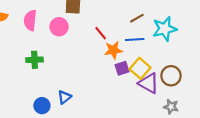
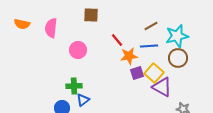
pink circle: (59, 27) -> (78, 50), moved
green cross: (35, 60) -> (74, 86), moved
brown circle: (171, 76) -> (178, 58), moved

